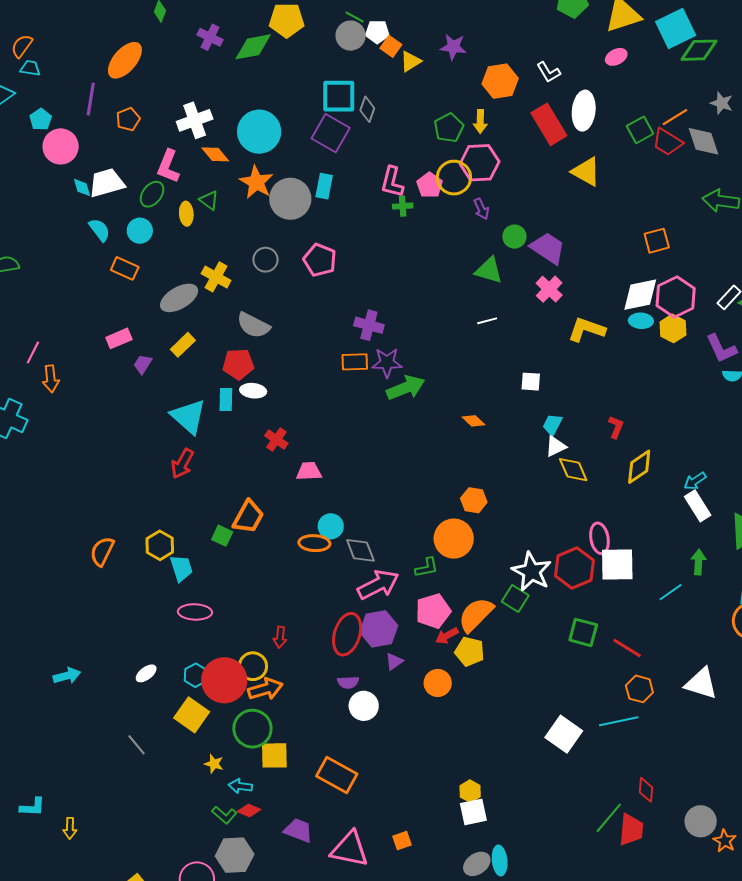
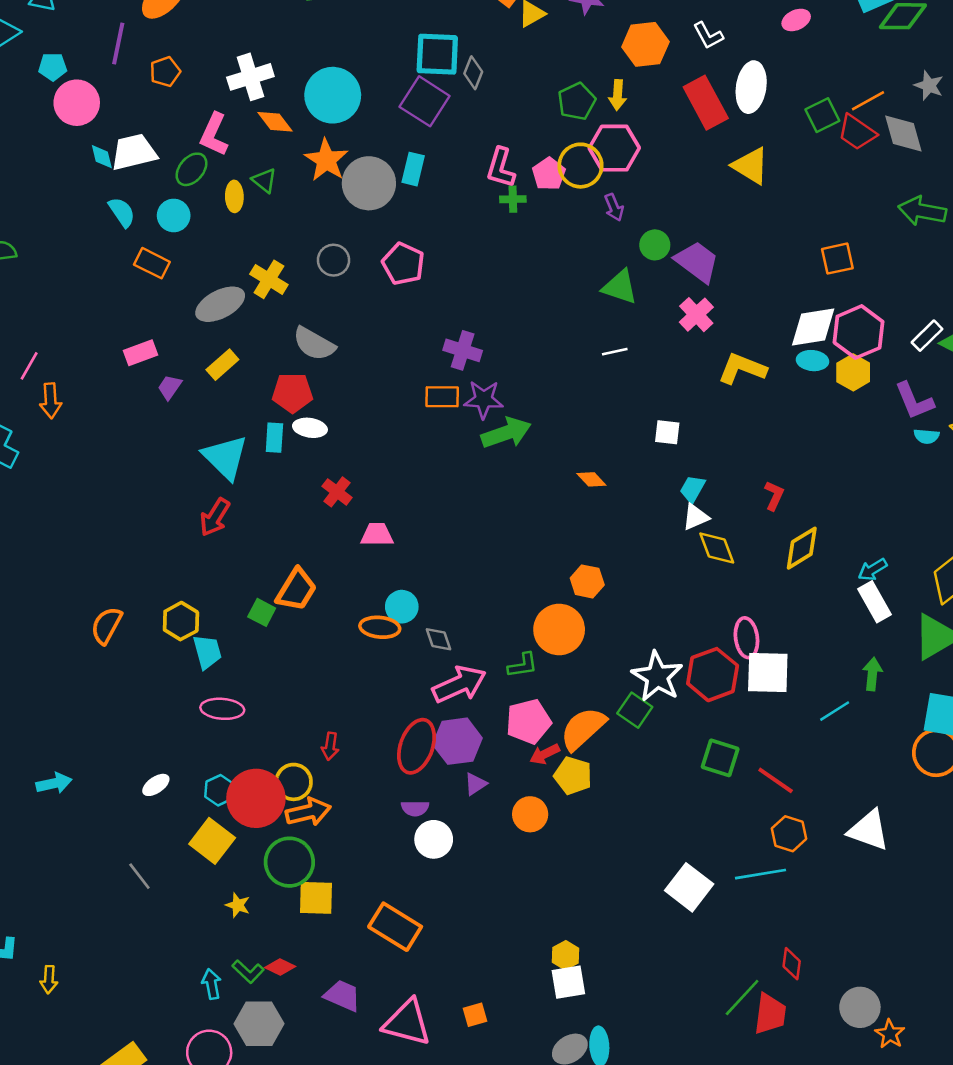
cyan pentagon: (41, 119) -> (53, 67), turned 30
gray diamond: (360, 550) -> (439, 639), size x0.7
cyan arrow: (240, 786) -> (212, 984), moved, turned 70

